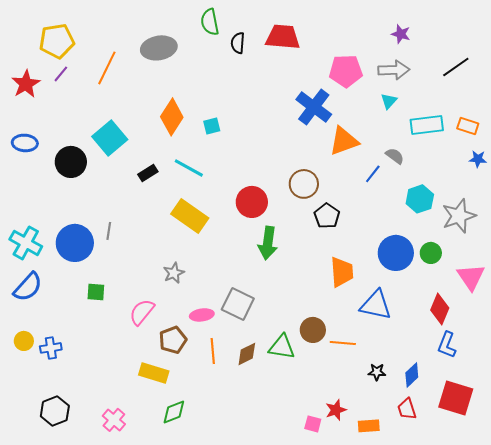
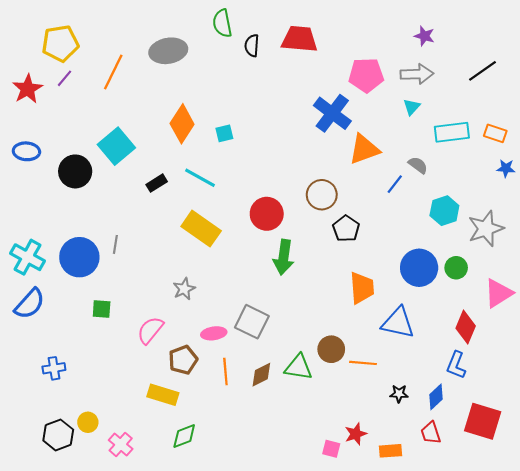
pink triangle: (471, 277) -> (498, 293), turned 32
yellow circle: (24, 341) -> (88, 422), moved
blue L-shape: (447, 345) -> (456, 365), moved

